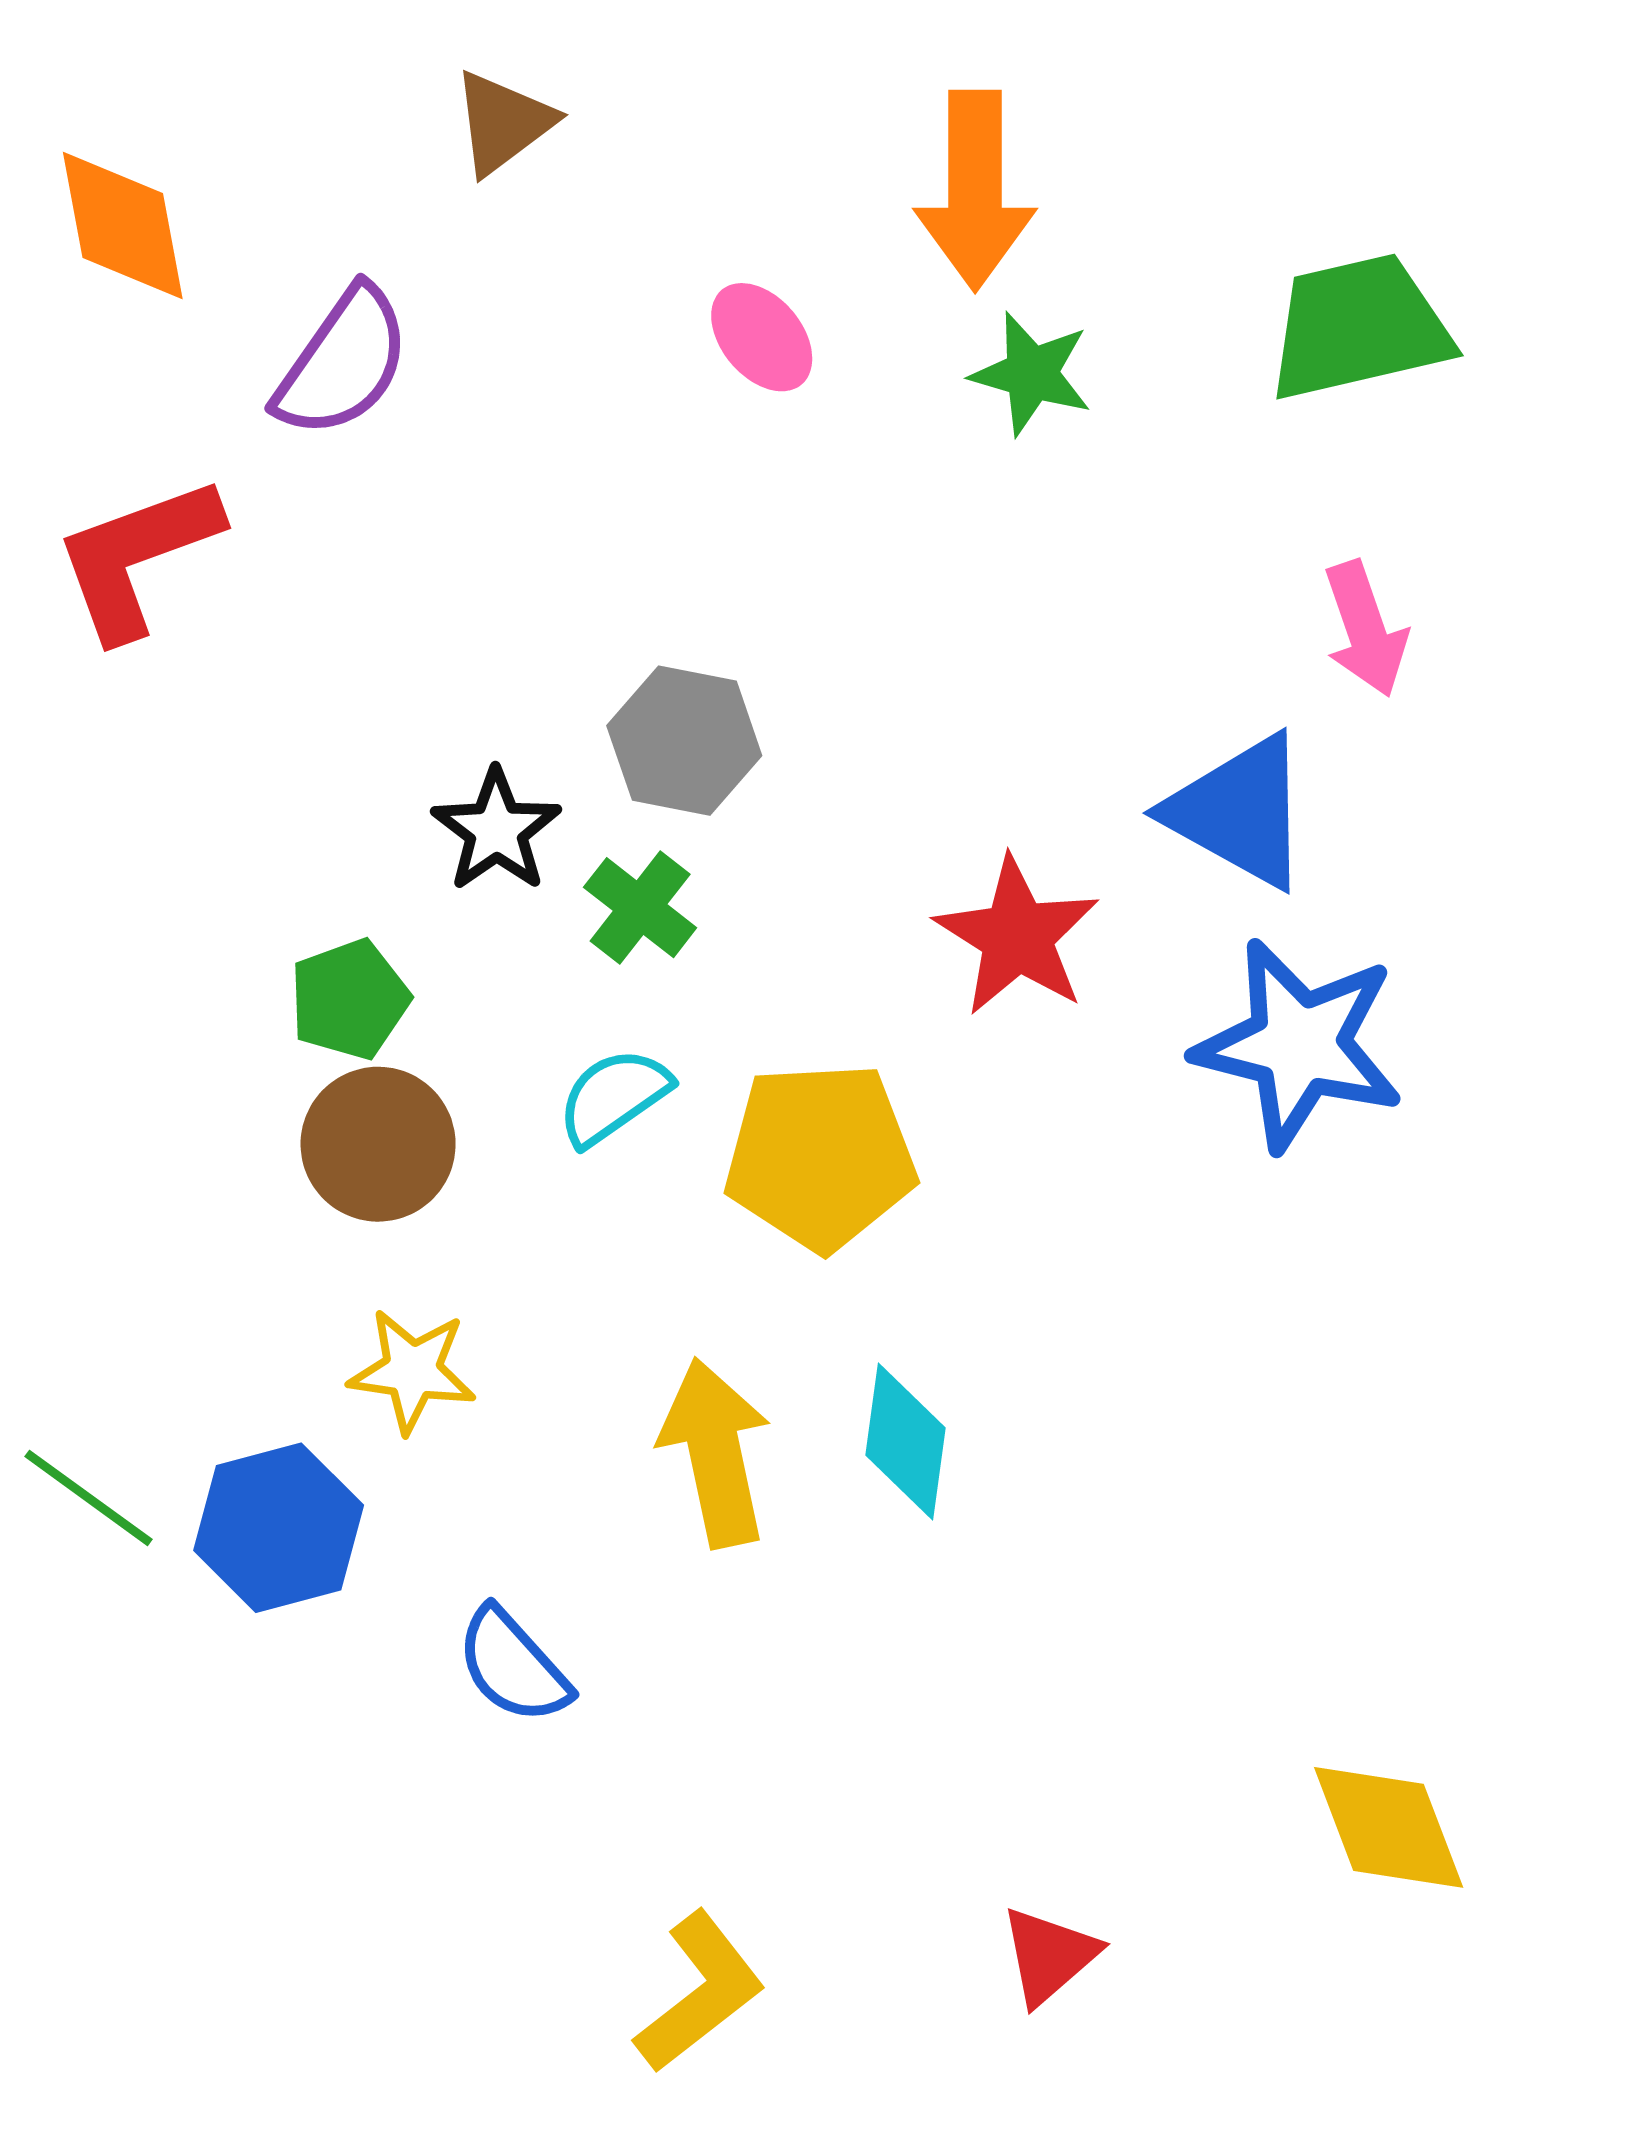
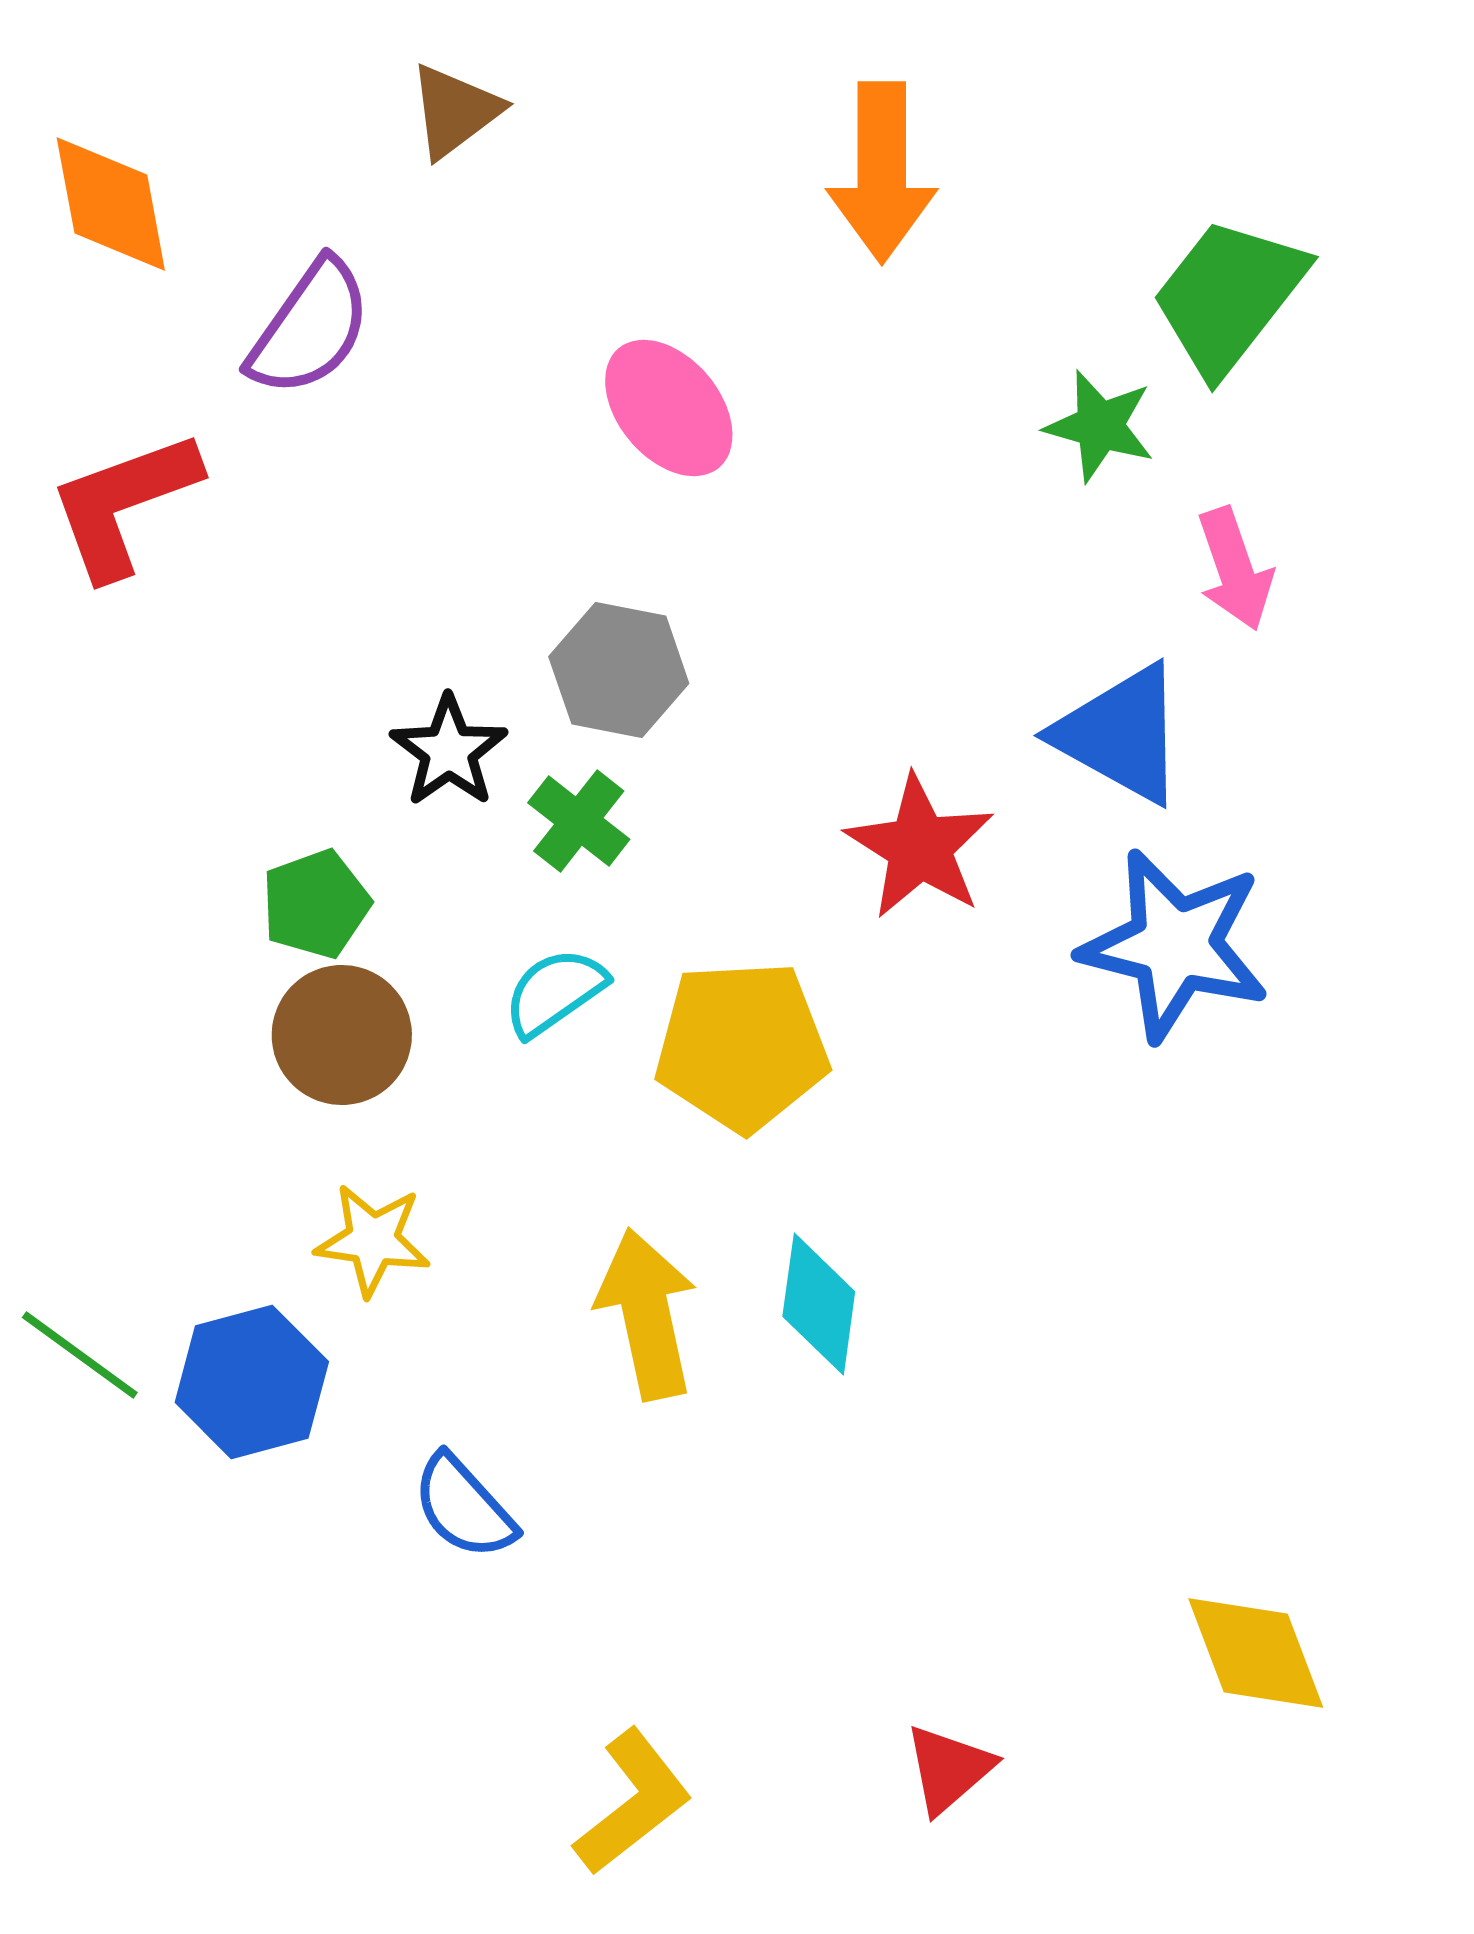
green trapezoid: (1359, 327) -> (1229, 296), turned -39
pink ellipse: (762, 337) -> (669, 408), moved, size x1.4
green star: (1031, 374) -> (1100, 426), moved

